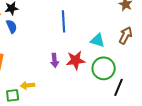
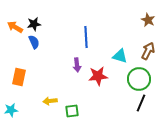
purple arrow: (55, 60) -> (77, 65), moved
green circle: (104, 68) -> (139, 79), moved
green square: (13, 95) -> (72, 111), moved

